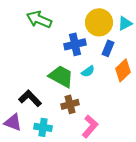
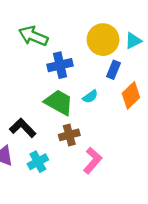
blue cross: (75, 44) -> (60, 65), moved
cyan cross: (43, 127) -> (38, 162), turned -36

